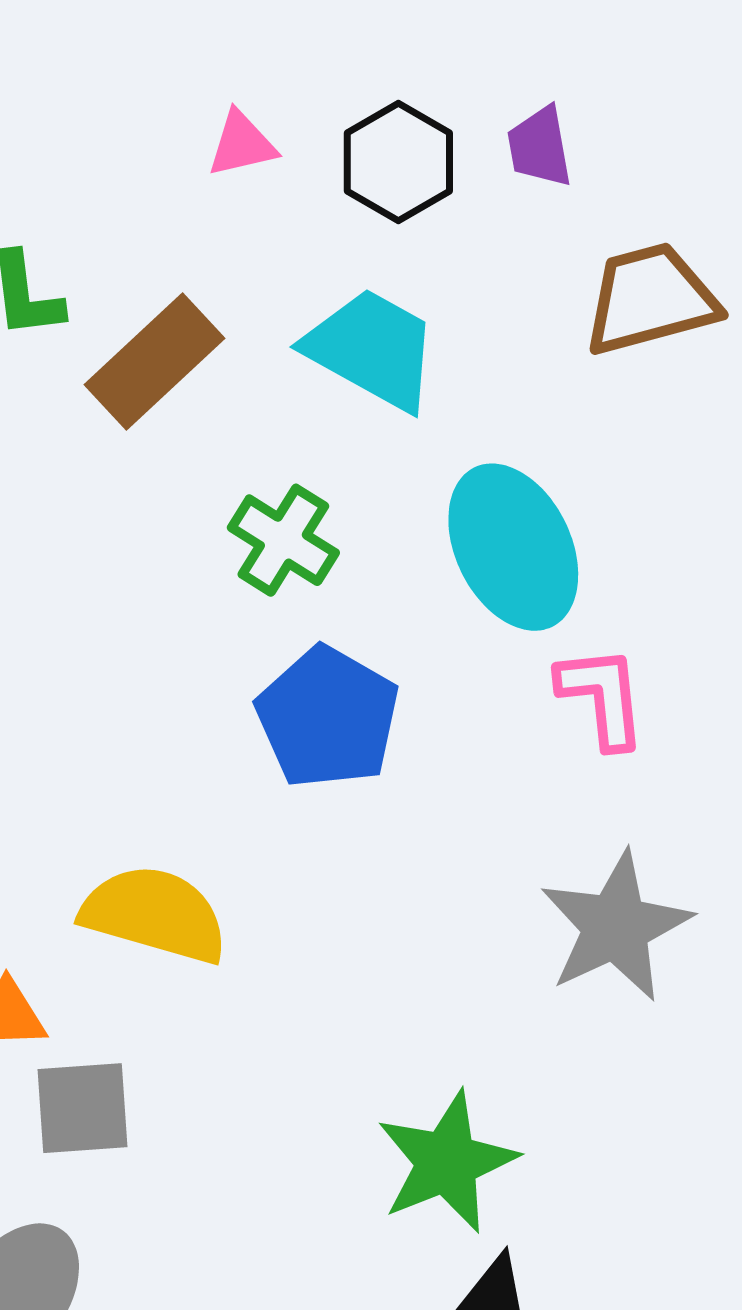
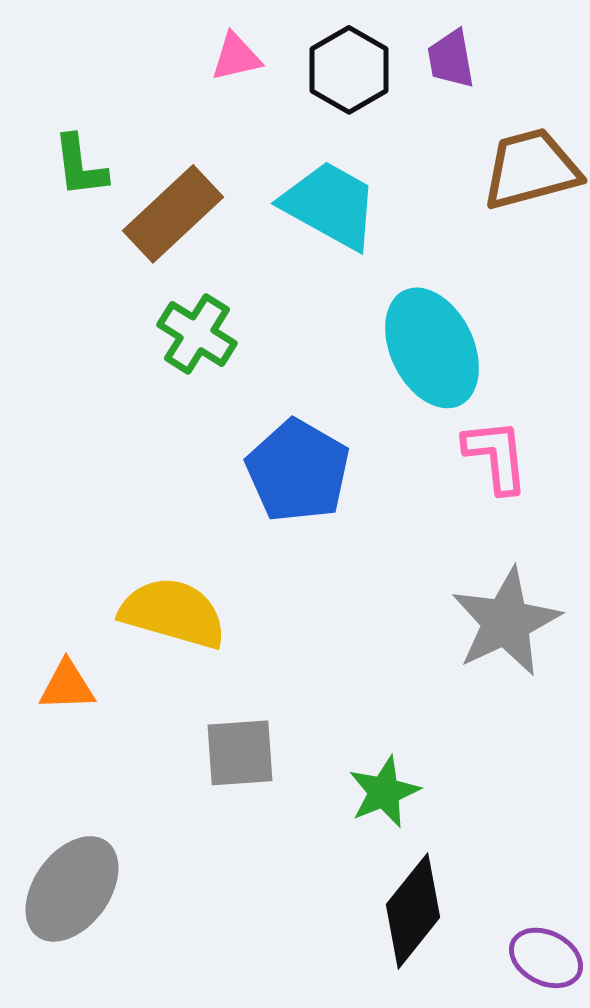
green cross: (283, 540) -> (197, 334), moved
gray square: (82, 1108) -> (240, 753), moved
green star: (447, 1162) -> (384, 792), size x0.7

